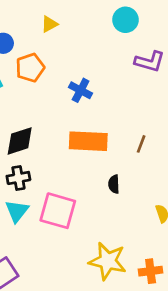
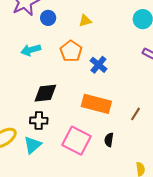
yellow triangle: (49, 24) -> (85, 21), moved
orange pentagon: (30, 68) -> (71, 51), moved, turned -30
pink square: (58, 211) -> (77, 141), moved

